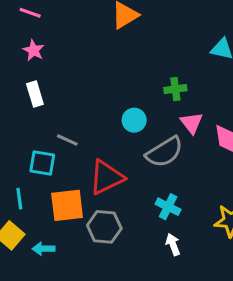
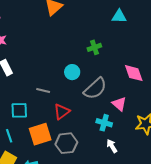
pink triangle: (191, 123) -> (119, 104), moved
gray line: (67, 140) -> (43, 91), moved
red triangle: (106, 177) -> (62, 112), size x0.7

